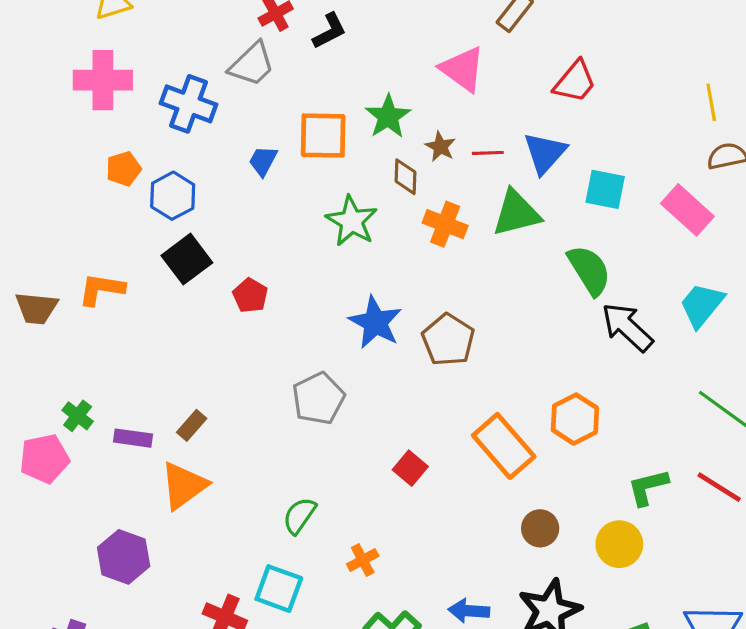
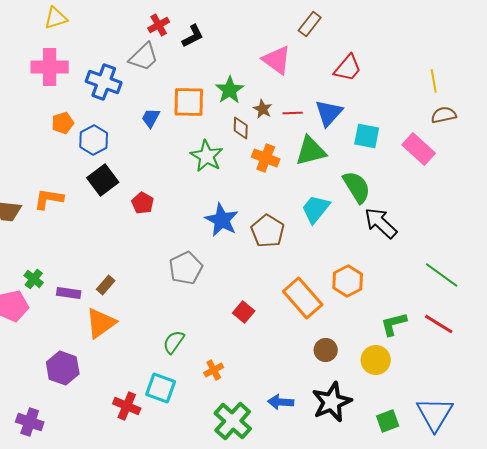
cyan trapezoid: (702, 305) -> (316, 209), moved

